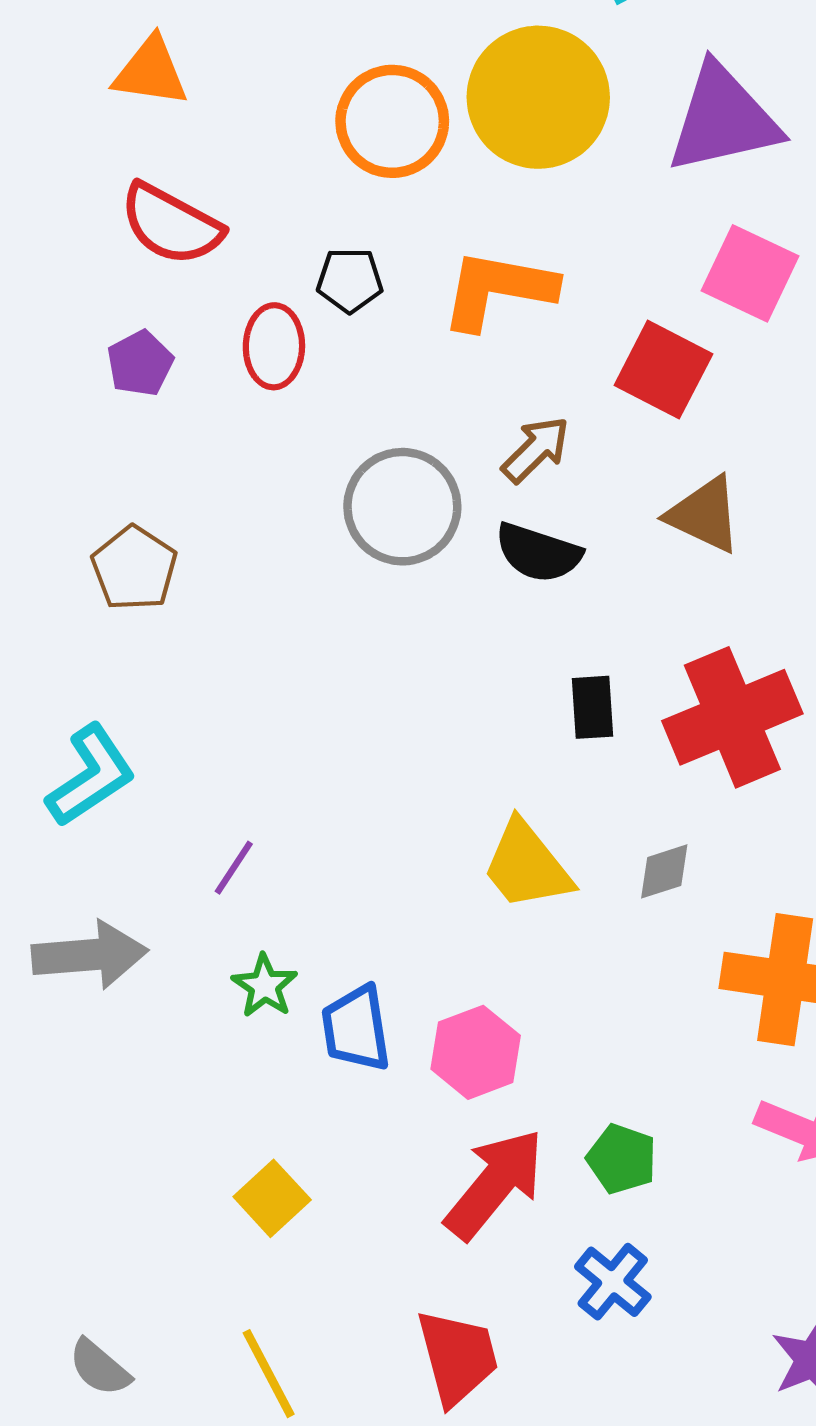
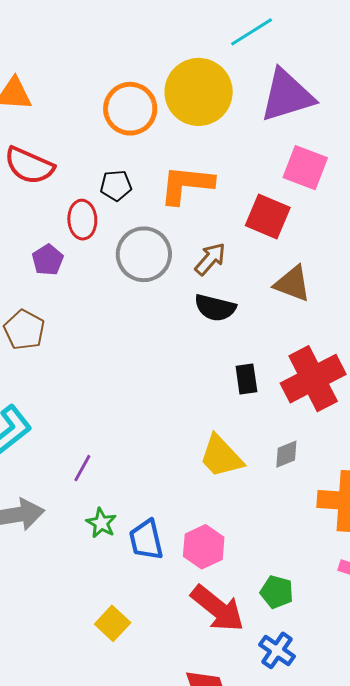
purple pentagon: (140, 363) -> (48, 260), moved
gray circle: (402, 507) -> (144, 254), moved
red arrow: (495, 1184) -> (217, 608), turned 94

